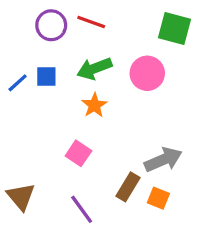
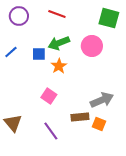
purple circle: (51, 25) -> (19, 16), moved
blue square: (46, 76) -> (39, 54), moved
brown rectangle: (128, 187) -> (80, 117), turned 54

